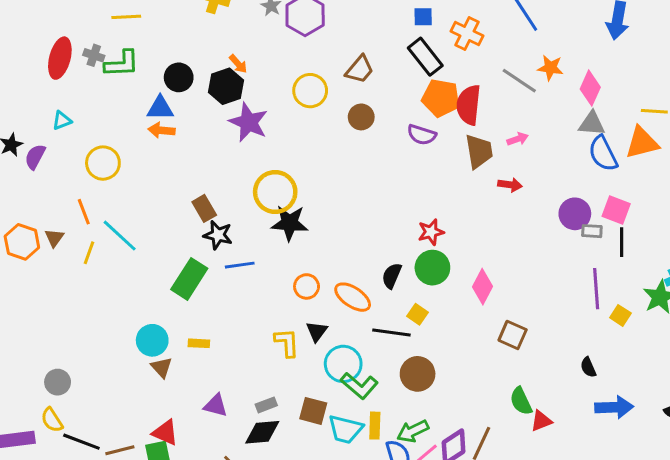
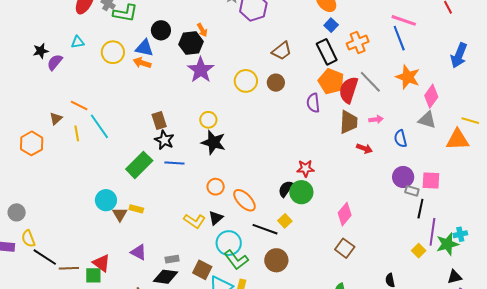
blue square: (423, 17) -> (331, 25), turned 32
orange cross: (467, 33) -> (358, 43), turned 30
orange star: (550, 68) -> (408, 77), size x1.4
gray line: (519, 81) -> (370, 82), moved
yellow circle: (310, 91) -> (246, 81), moved
purple semicircle: (422, 135) -> (313, 103), turned 54
blue semicircle: (603, 154) -> (400, 139), moved, size x0.7
yellow circle: (103, 163) -> (113, 52), moved
yellow circle: (275, 192) -> (208, 120), size x0.6
pink square: (616, 210) -> (431, 180), turned -30
orange line: (84, 212) -> (79, 105), turned -54
orange hexagon: (22, 242) -> (32, 143), moved
black line: (622, 242) -> (420, 209), moved
yellow line: (89, 253) -> (77, 133), turned -42
black semicircle: (392, 276) -> (286, 189), moved
pink diamond: (483, 287) -> (345, 214), moved
purple line: (596, 289) -> (432, 232), moved
yellow L-shape: (287, 343) -> (194, 221), turned 115
brown triangle: (162, 367) -> (120, 214), moved
gray circle: (58, 382) -> (17, 212), moved

